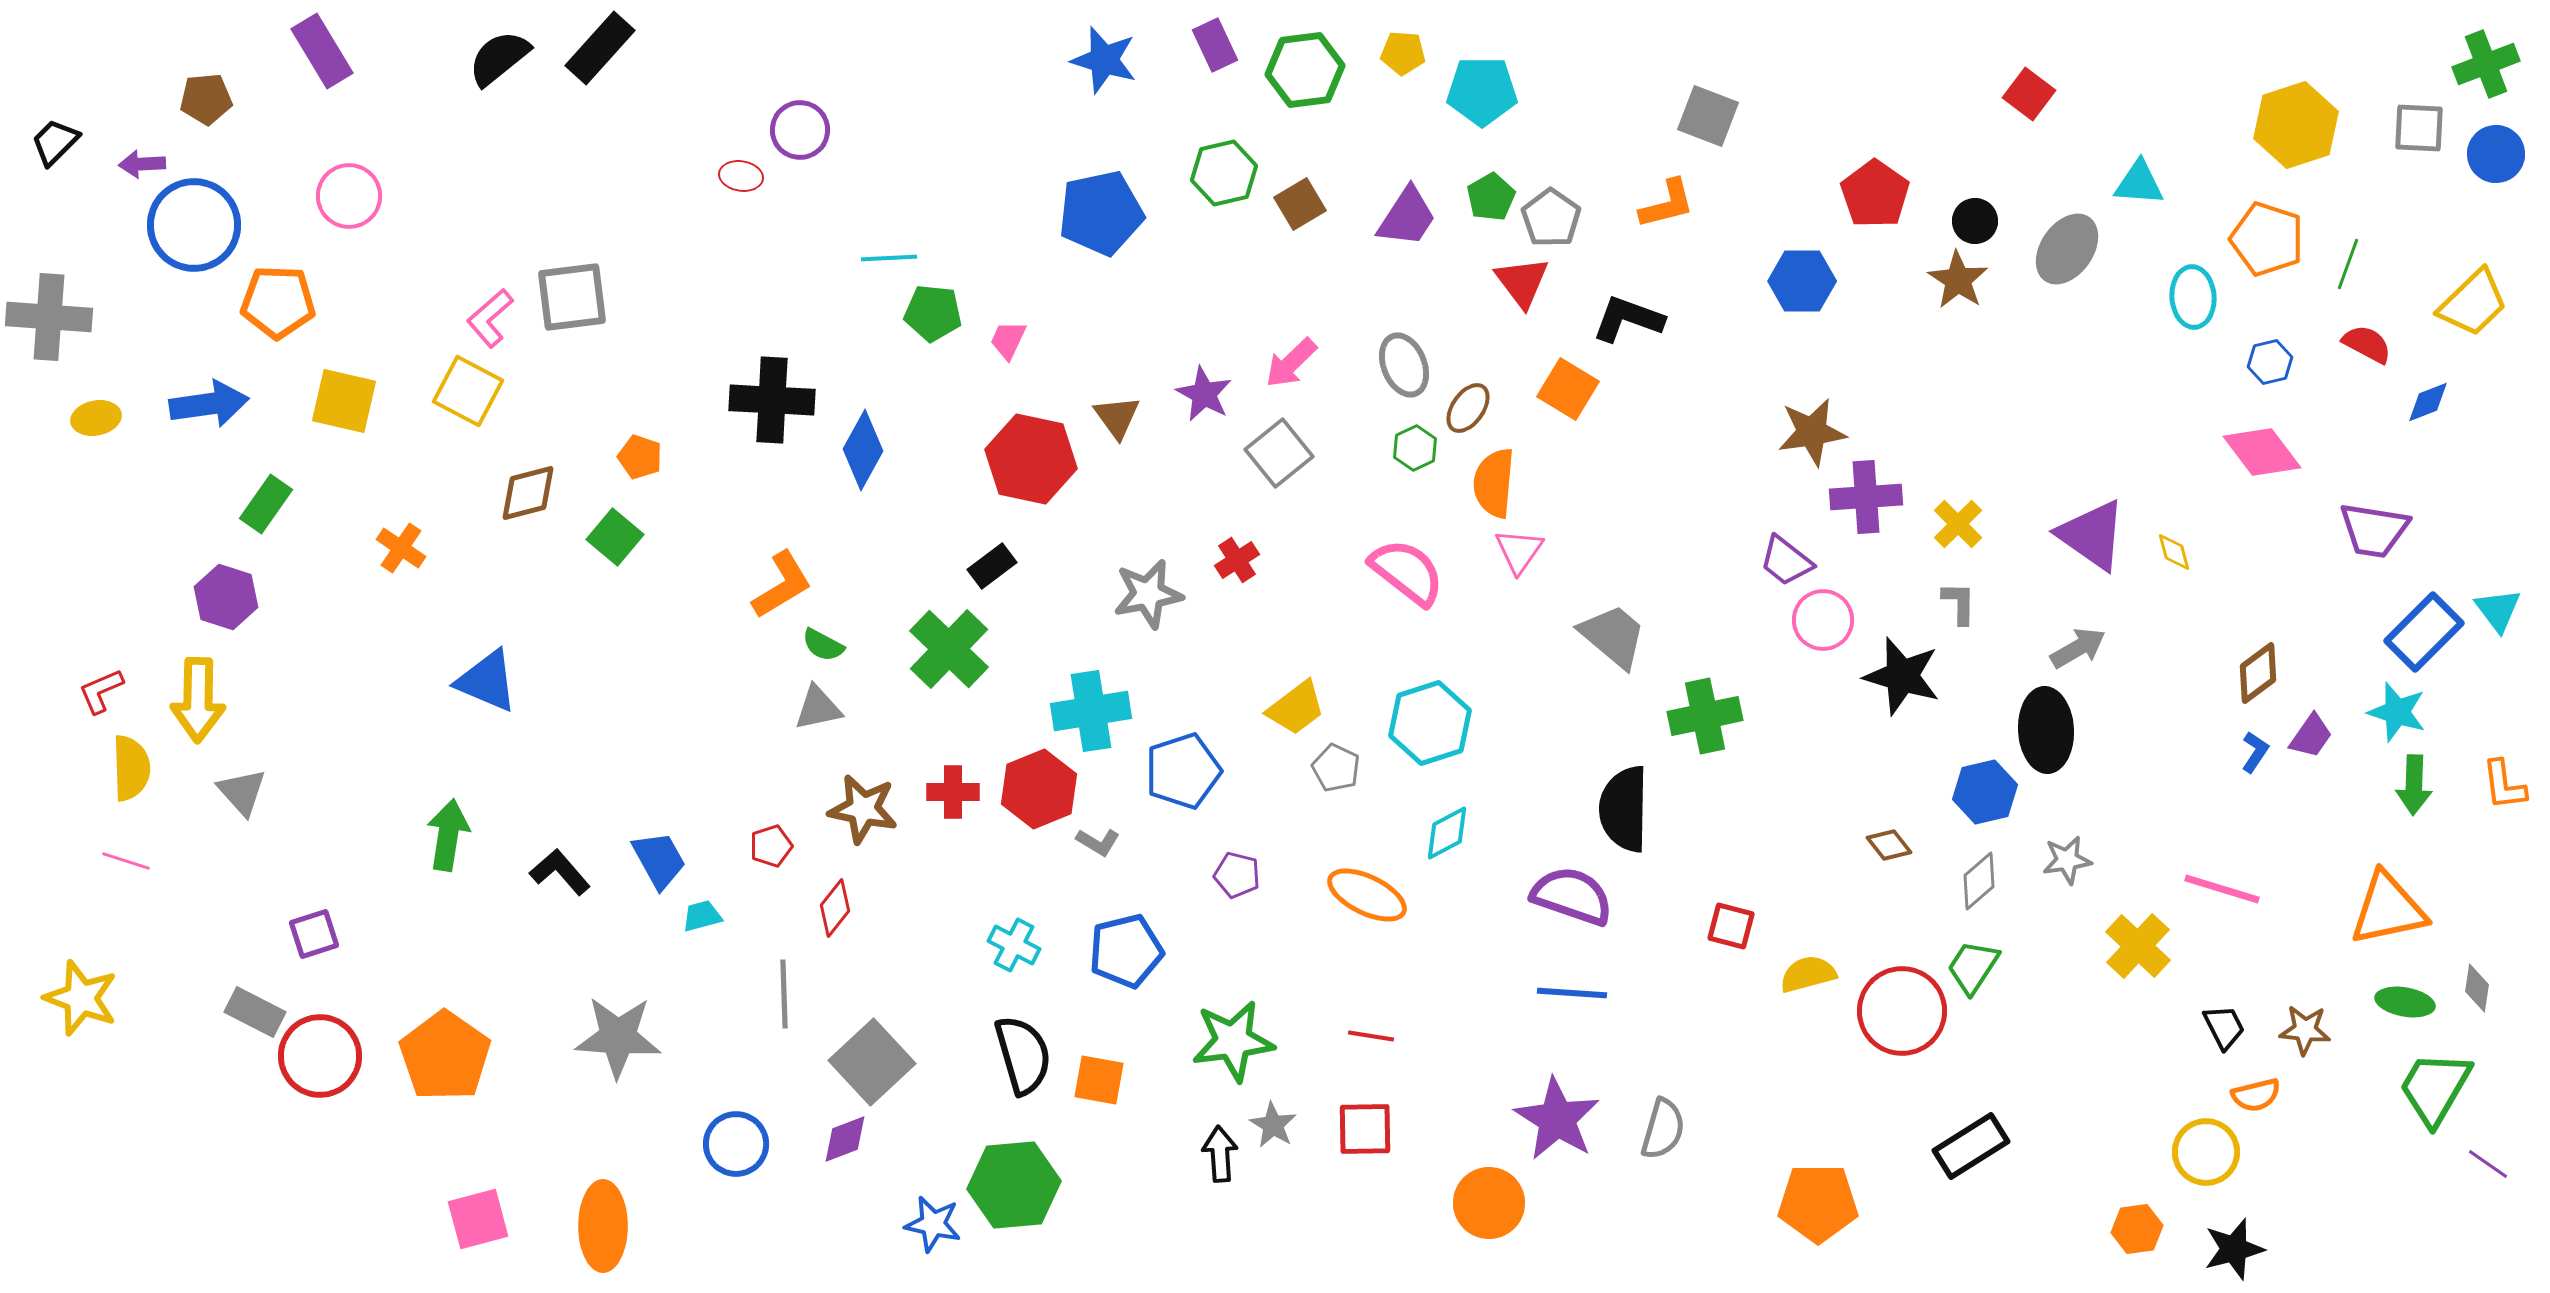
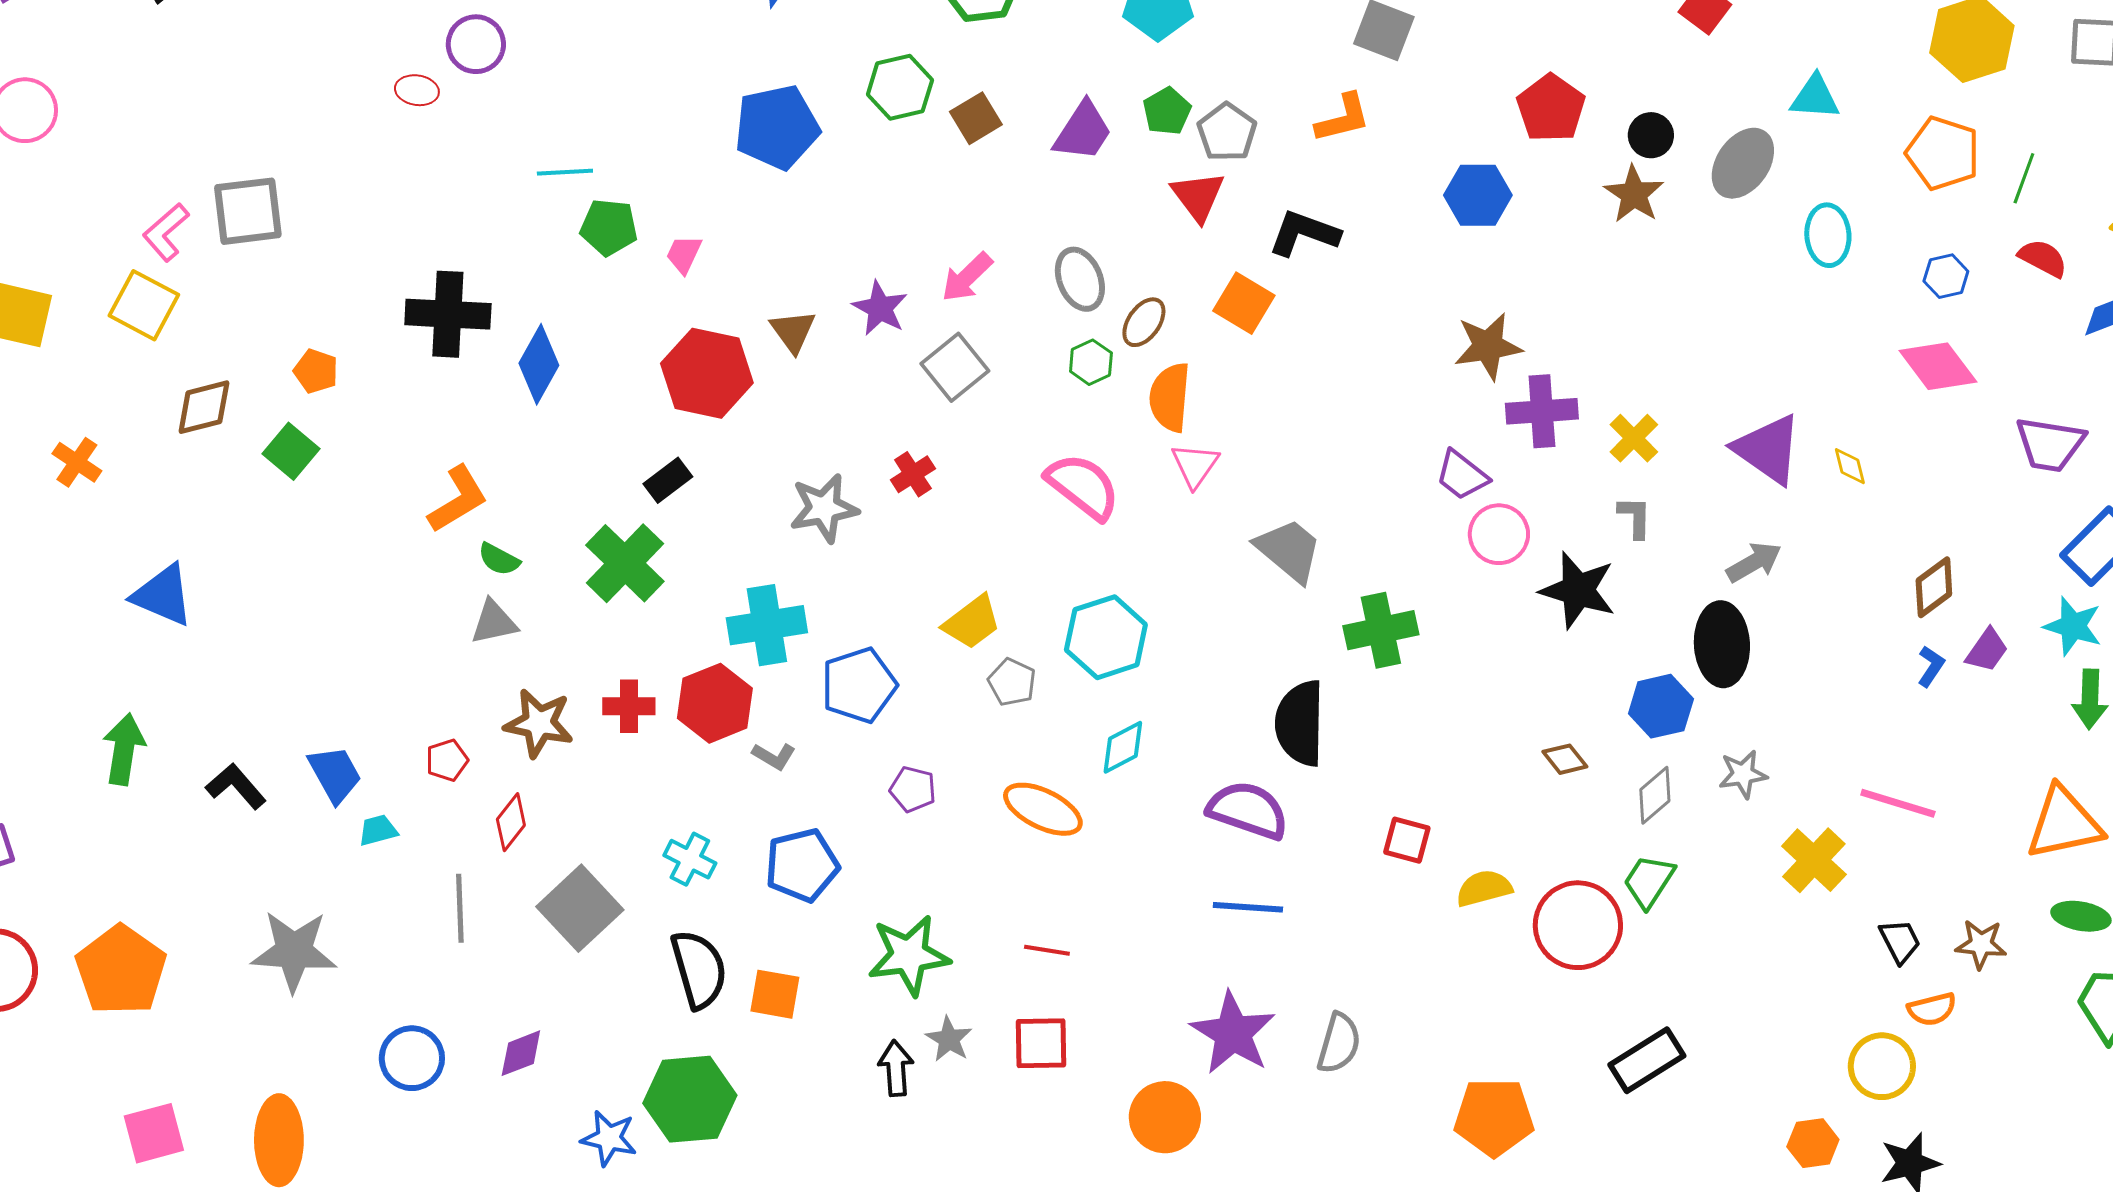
cyan ellipse: (2193, 297) -> (1828, 235), moved
gray square: (872, 1062) -> (580, 908), moved

